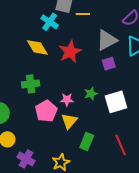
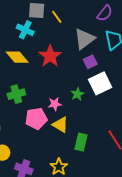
yellow line: (83, 14) -> (57, 17), turned 64
white square: (116, 102) -> (100, 83), moved
pink pentagon: (46, 111) -> (36, 119), turned 30
yellow triangle: (69, 121) -> (60, 125), turned -30

